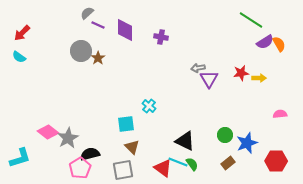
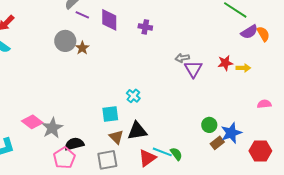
black triangle: (185, 141) -> (137, 131), moved, turned -35
brown rectangle: (228, 163) -> (217, 143), moved
red triangle: (163, 168) -> (147, 158), turned 48

